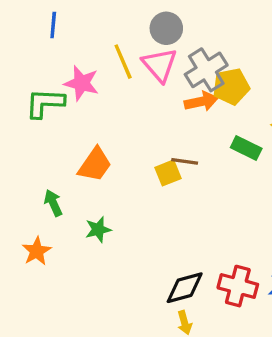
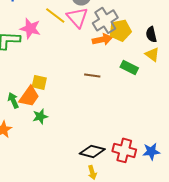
yellow line: (123, 62) -> (55, 15), turned -30
orange trapezoid: (95, 165) -> (29, 96), moved
yellow square: (168, 173) -> (39, 82), moved, turned 35
black diamond: (185, 288) -> (92, 151), turned 30

